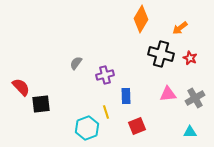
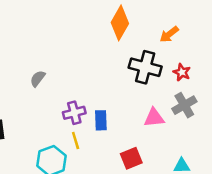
purple cross: (105, 75) -> (74, 113), moved
gray cross: (195, 98) -> (184, 105), moved
red square: (137, 126) -> (131, 158), moved

